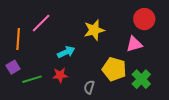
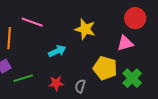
pink line: (41, 23) -> (32, 22), turned 65
yellow star: (94, 30) -> (85, 29), turned 30
red star: (60, 75) -> (56, 83), moved

